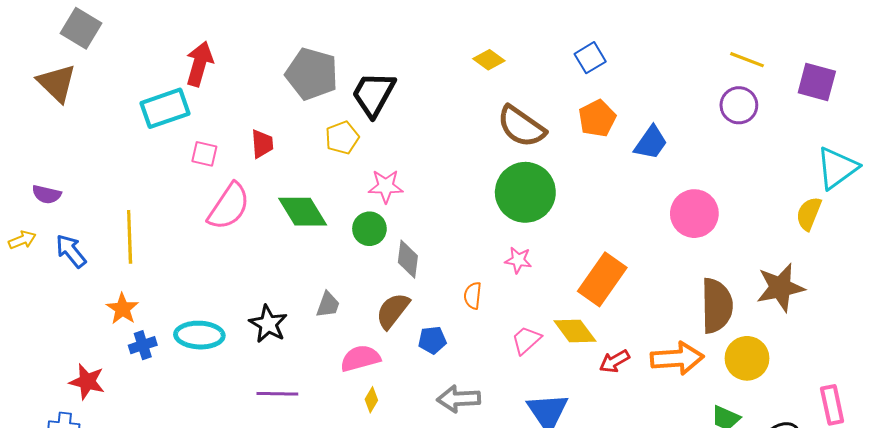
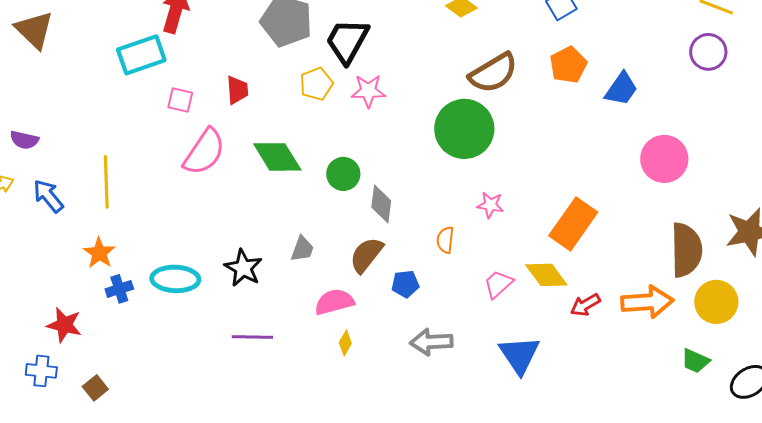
brown semicircle: (521, 127) -> (493, 73), turned -66
pink star: (386, 186) -> (368, 91), moved
green circle: (525, 192) -> (464, 129), moved

